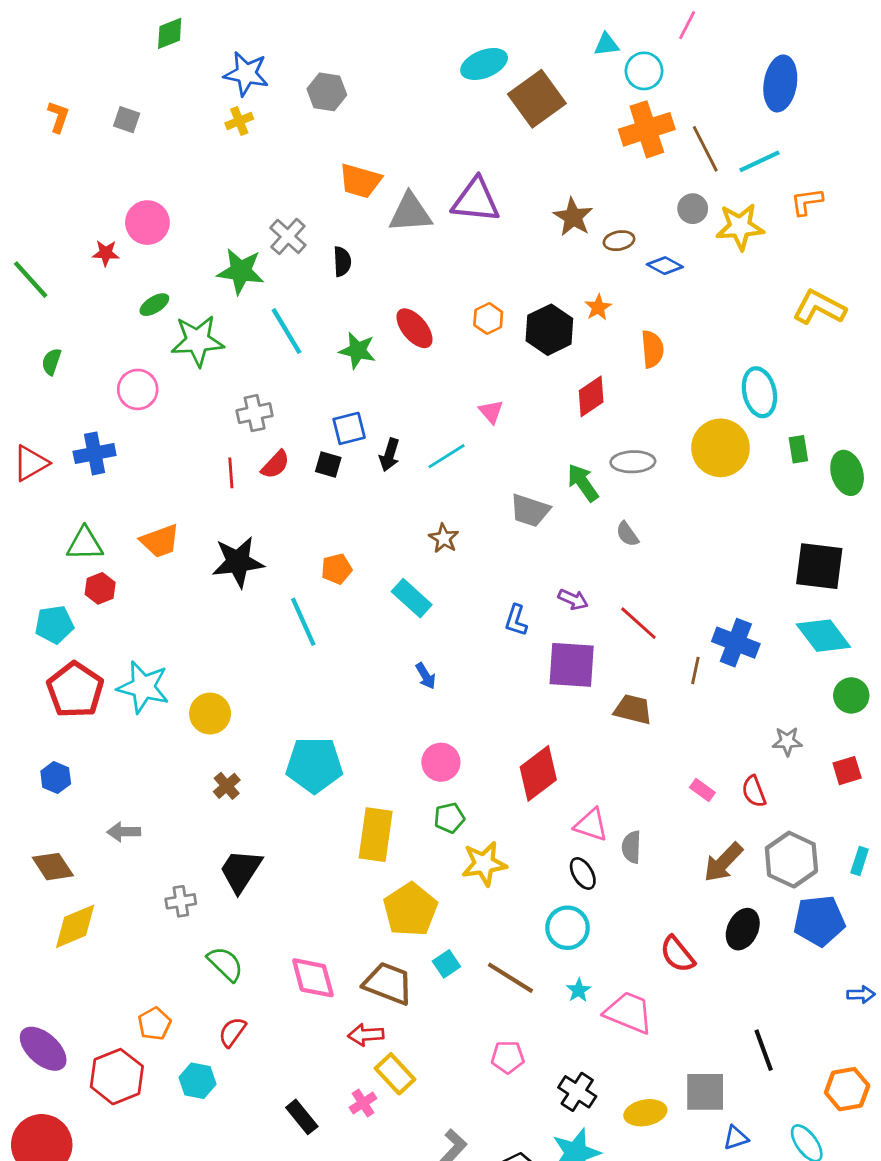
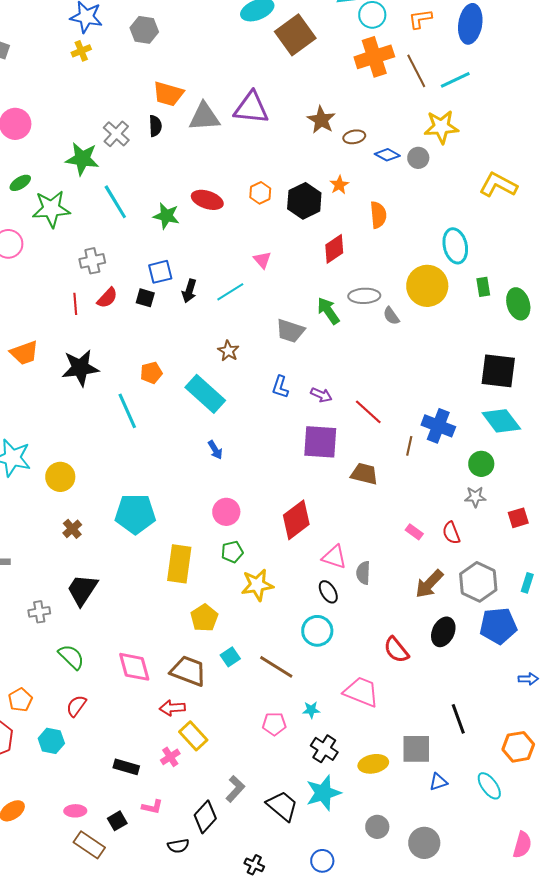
orange L-shape: (807, 202) -> (420, 19), moved
gray circle: (693, 209) -> (418, 158), moved
black semicircle: (342, 261) -> (155, 126), moved
red ellipse: (414, 328) -> (207, 200), turned -32
gray semicircle: (627, 534) -> (391, 316), moved
cyan rectangle: (412, 598) -> (205, 394), size x1.4
blue L-shape: (516, 620) -> (280, 387), moved
green circle: (851, 695) -> (481, 464), moved
yellow pentagon: (410, 910) -> (204, 618), size x0.7
cyan star: (579, 990) -> (311, 710), moved, turned 30
black rectangle: (302, 1117) -> (126, 767), turned -35

